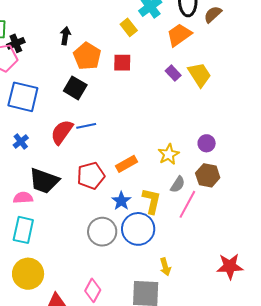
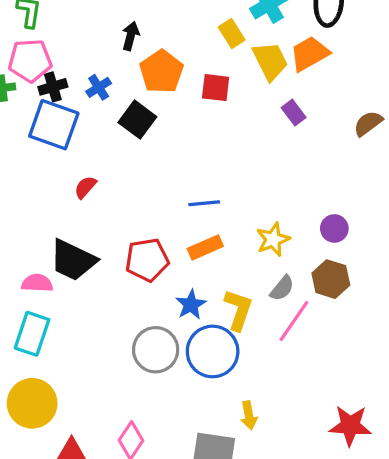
brown semicircle: (213, 14) -> (368, 123), moved
black cross: (16, 43) -> (53, 87), moved
yellow trapezoid: (200, 75) -> (270, 61), moved
blue line: (86, 126) -> (204, 203), moved
red semicircle: (62, 132) -> (85, 187), moved, size x0.6
blue cross: (21, 142) -> (99, 87), moved

